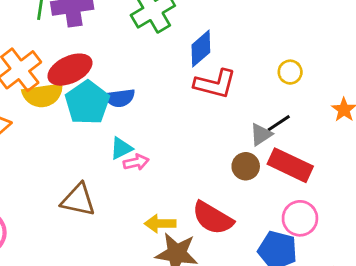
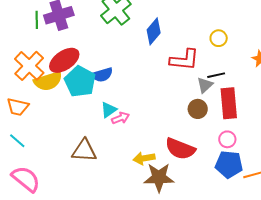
red L-shape: (215, 84) -> (184, 60), moved
black line: (279, 123) -> (216, 75), turned 30
red rectangle: (290, 165) -> (229, 103), turned 68
pink circle: (300, 218) -> (227, 139), moved, size x0.7

